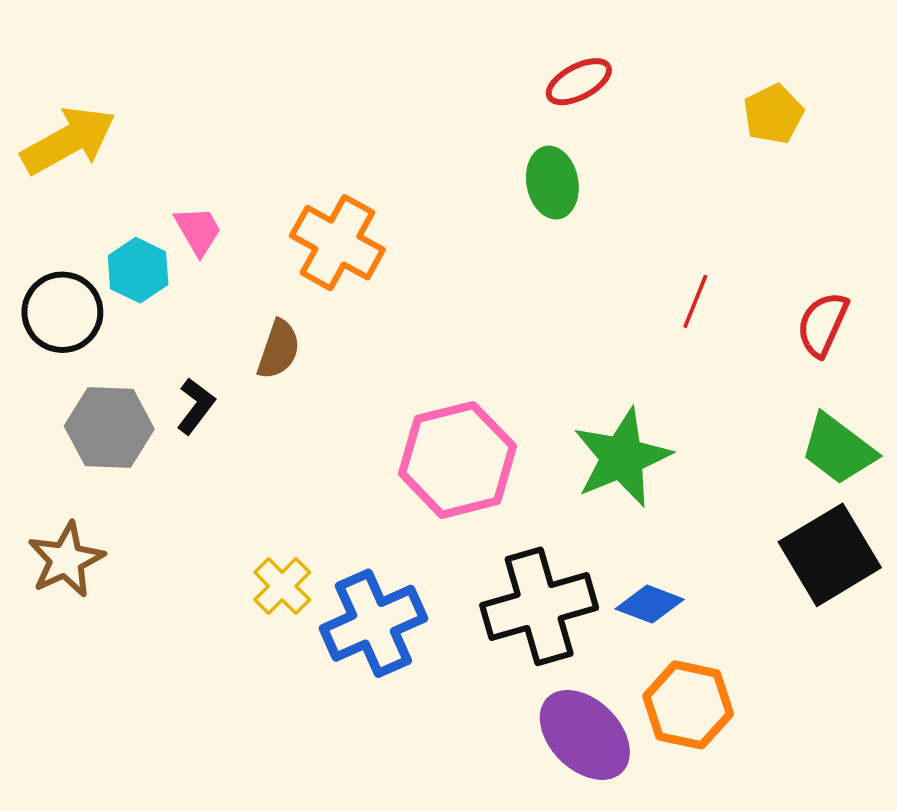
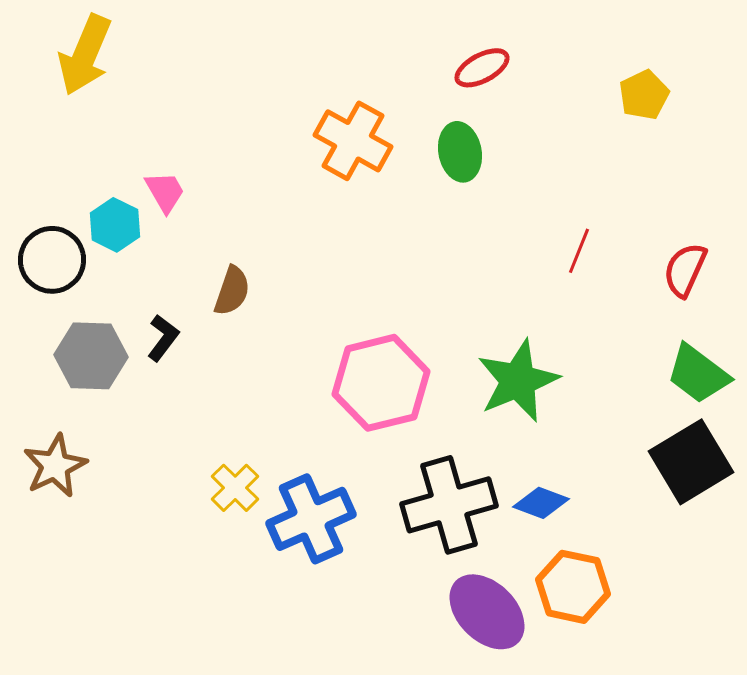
yellow arrow: (68, 141) -> (85, 55), moved, turned 142
orange cross: (337, 243) -> (353, 141), moved

